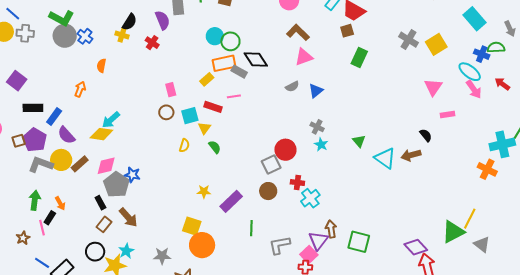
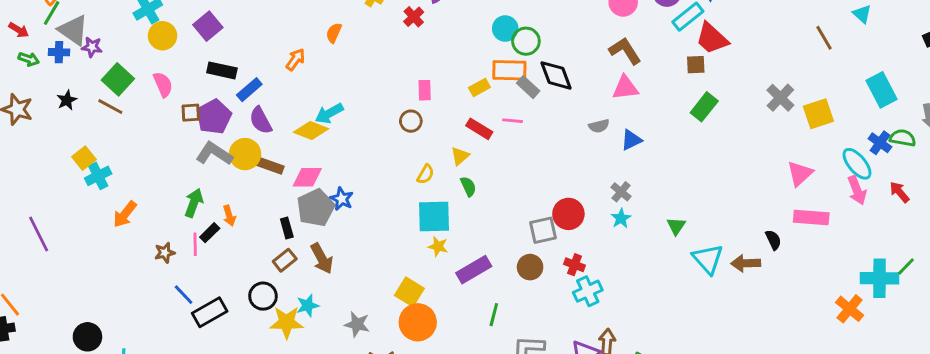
pink rectangle: (448, 115) -> (811, 218), size x1.6
cyan square: (190, 116) -> (434, 217), moved, size x1.4
brown rectangle: (80, 164) -> (270, 166), turned 48

